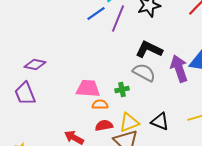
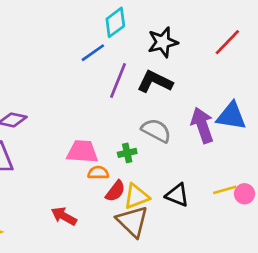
purple line: (118, 18) -> (118, 80), moved
black L-shape: (149, 49) -> (155, 82), moved
red semicircle: (104, 125) -> (115, 191), moved, turned 138

